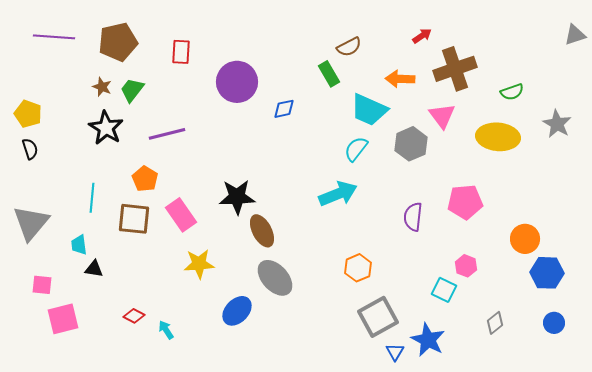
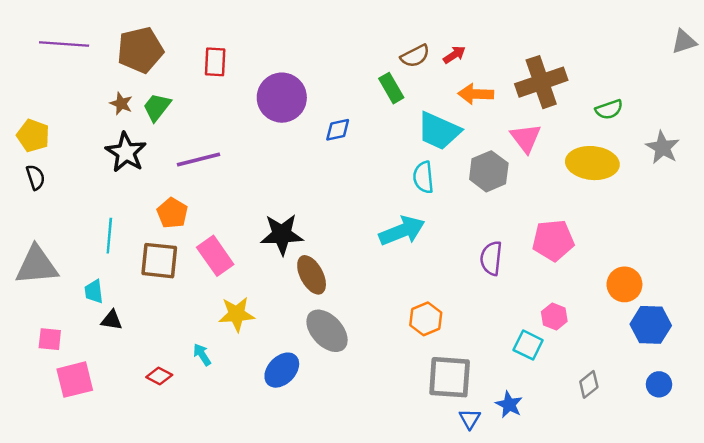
red arrow: (422, 36) -> (454, 55), moved
cyan semicircle: (356, 149) -> (423, 177), turned -44
gray triangle: (31, 223) -> (37, 265), turned 45
gray square: (378, 317) -> (450, 377), turned 33
cyan arrow: (166, 330) -> (202, 355), moved
blue star: (428, 340) -> (509, 405), size x0.7

